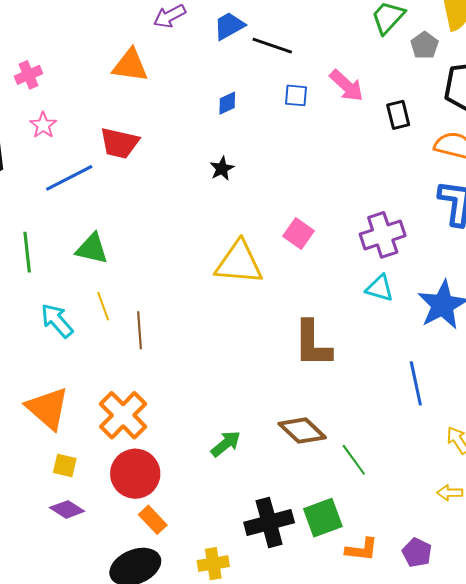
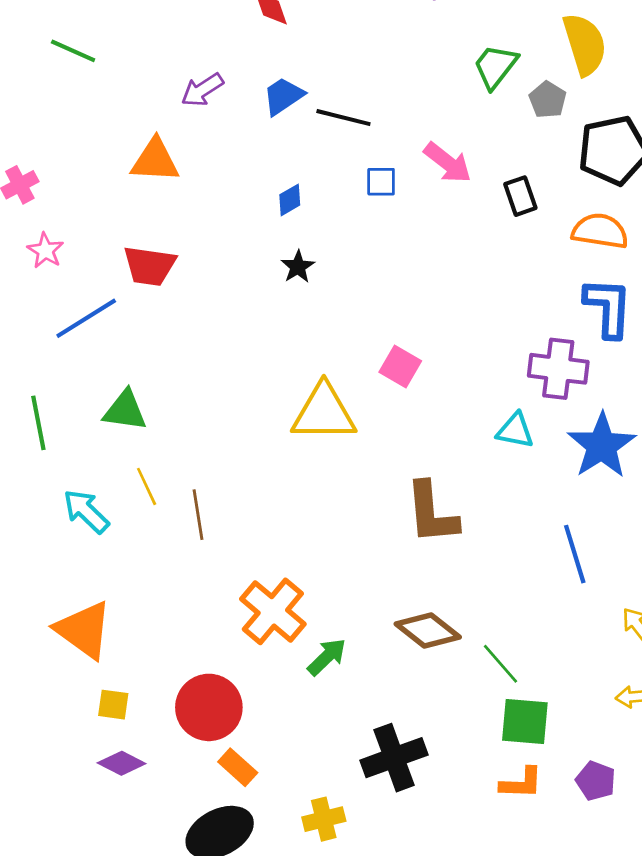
black star: (222, 169) -> (298, 267), moved
purple cross: (383, 235) -> (558, 369), moved, turned 30
orange cross: (123, 415) -> (273, 611), moved
green square: (323, 518) -> (525, 722), moved, turned 30

